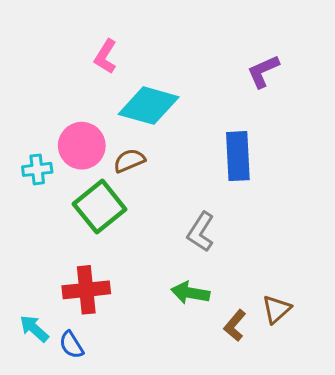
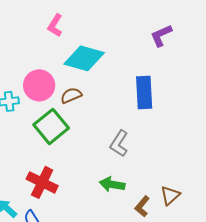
red cross: (86, 290) -> (42, 182), turned 32

